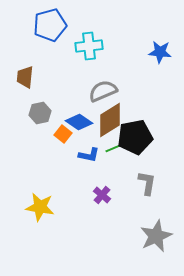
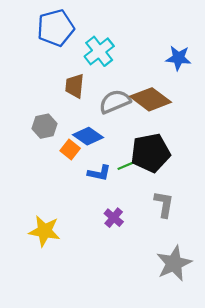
cyan cross: (89, 46) -> (99, 51), turned -32
brown trapezoid: (25, 77) -> (75, 86), moved
brown diamond: (110, 120) -> (150, 99), moved, turned 69

